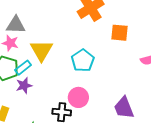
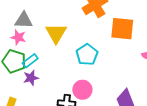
orange square: (120, 33) -> (122, 29), size x1.4
yellow triangle: (41, 50) -> (56, 33), moved

